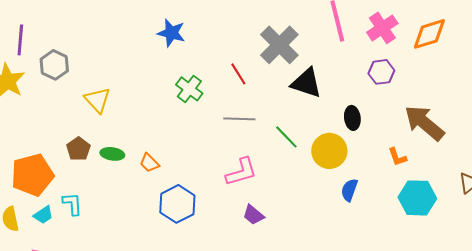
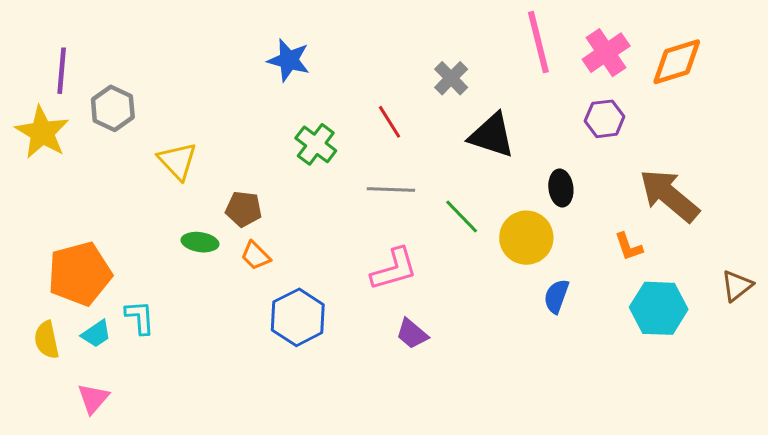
gray cross: (279, 45) -> (451, 78), size x0.6
brown pentagon: (78, 149) -> (244, 209), moved, turned -30

